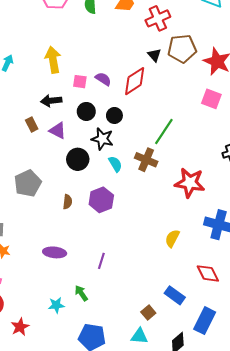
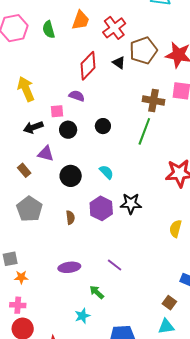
red diamond: (135, 81) -> (88, 66), moved
pink square: (80, 82) -> (57, 111), moved
black circle: (114, 115) -> (103, 126), moved
brown rectangle: (32, 125) -> (24, 170), moved
black star: (102, 139) -> (131, 204), moved
brown cross: (146, 160) -> (153, 101), moved
purple line: (101, 261) -> (115, 265), turned -56
green arrow: (81, 293) -> (97, 292), moved

